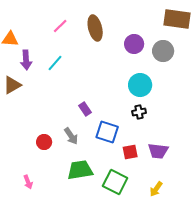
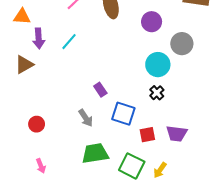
gray circle: (163, 51) -> (182, 44), moved
black cross: (139, 112) -> (157, 93), turned -32
red circle: (44, 142) -> (37, 124), moved
yellow arrow: (156, 189) -> (160, 170), moved

